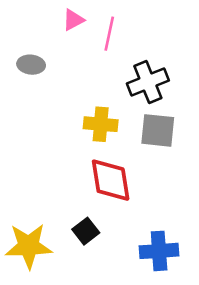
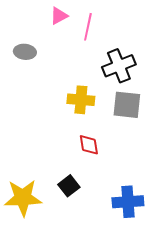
red diamond: (111, 180) -> (89, 145), size x0.6

